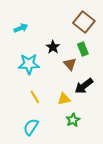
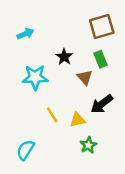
brown square: (84, 22) -> (102, 26), turned 35
yellow line: (35, 97) -> (52, 115), moved
cyan semicircle: (31, 127) -> (25, 150), moved

